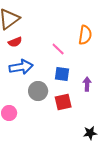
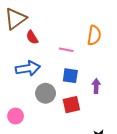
red semicircle: (15, 42) -> (32, 37), moved, turned 80
pink line: (58, 49) -> (66, 50), turned -32

